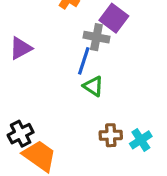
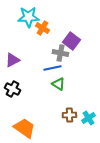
blue line: (84, 61) -> (52, 68), turned 60
black cross: (21, 134) -> (12, 89), moved, turned -35

